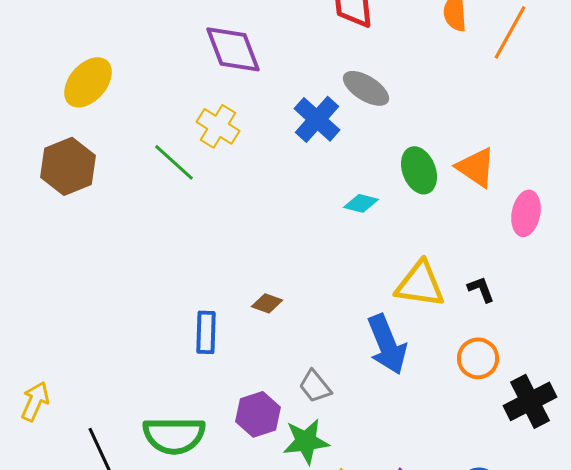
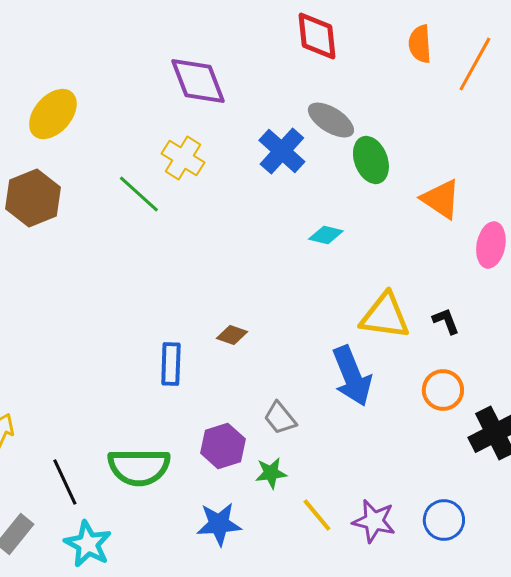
green ellipse: (419, 170) -> (371, 160), moved
green star: (306, 441) -> (271, 473), size x0.7

